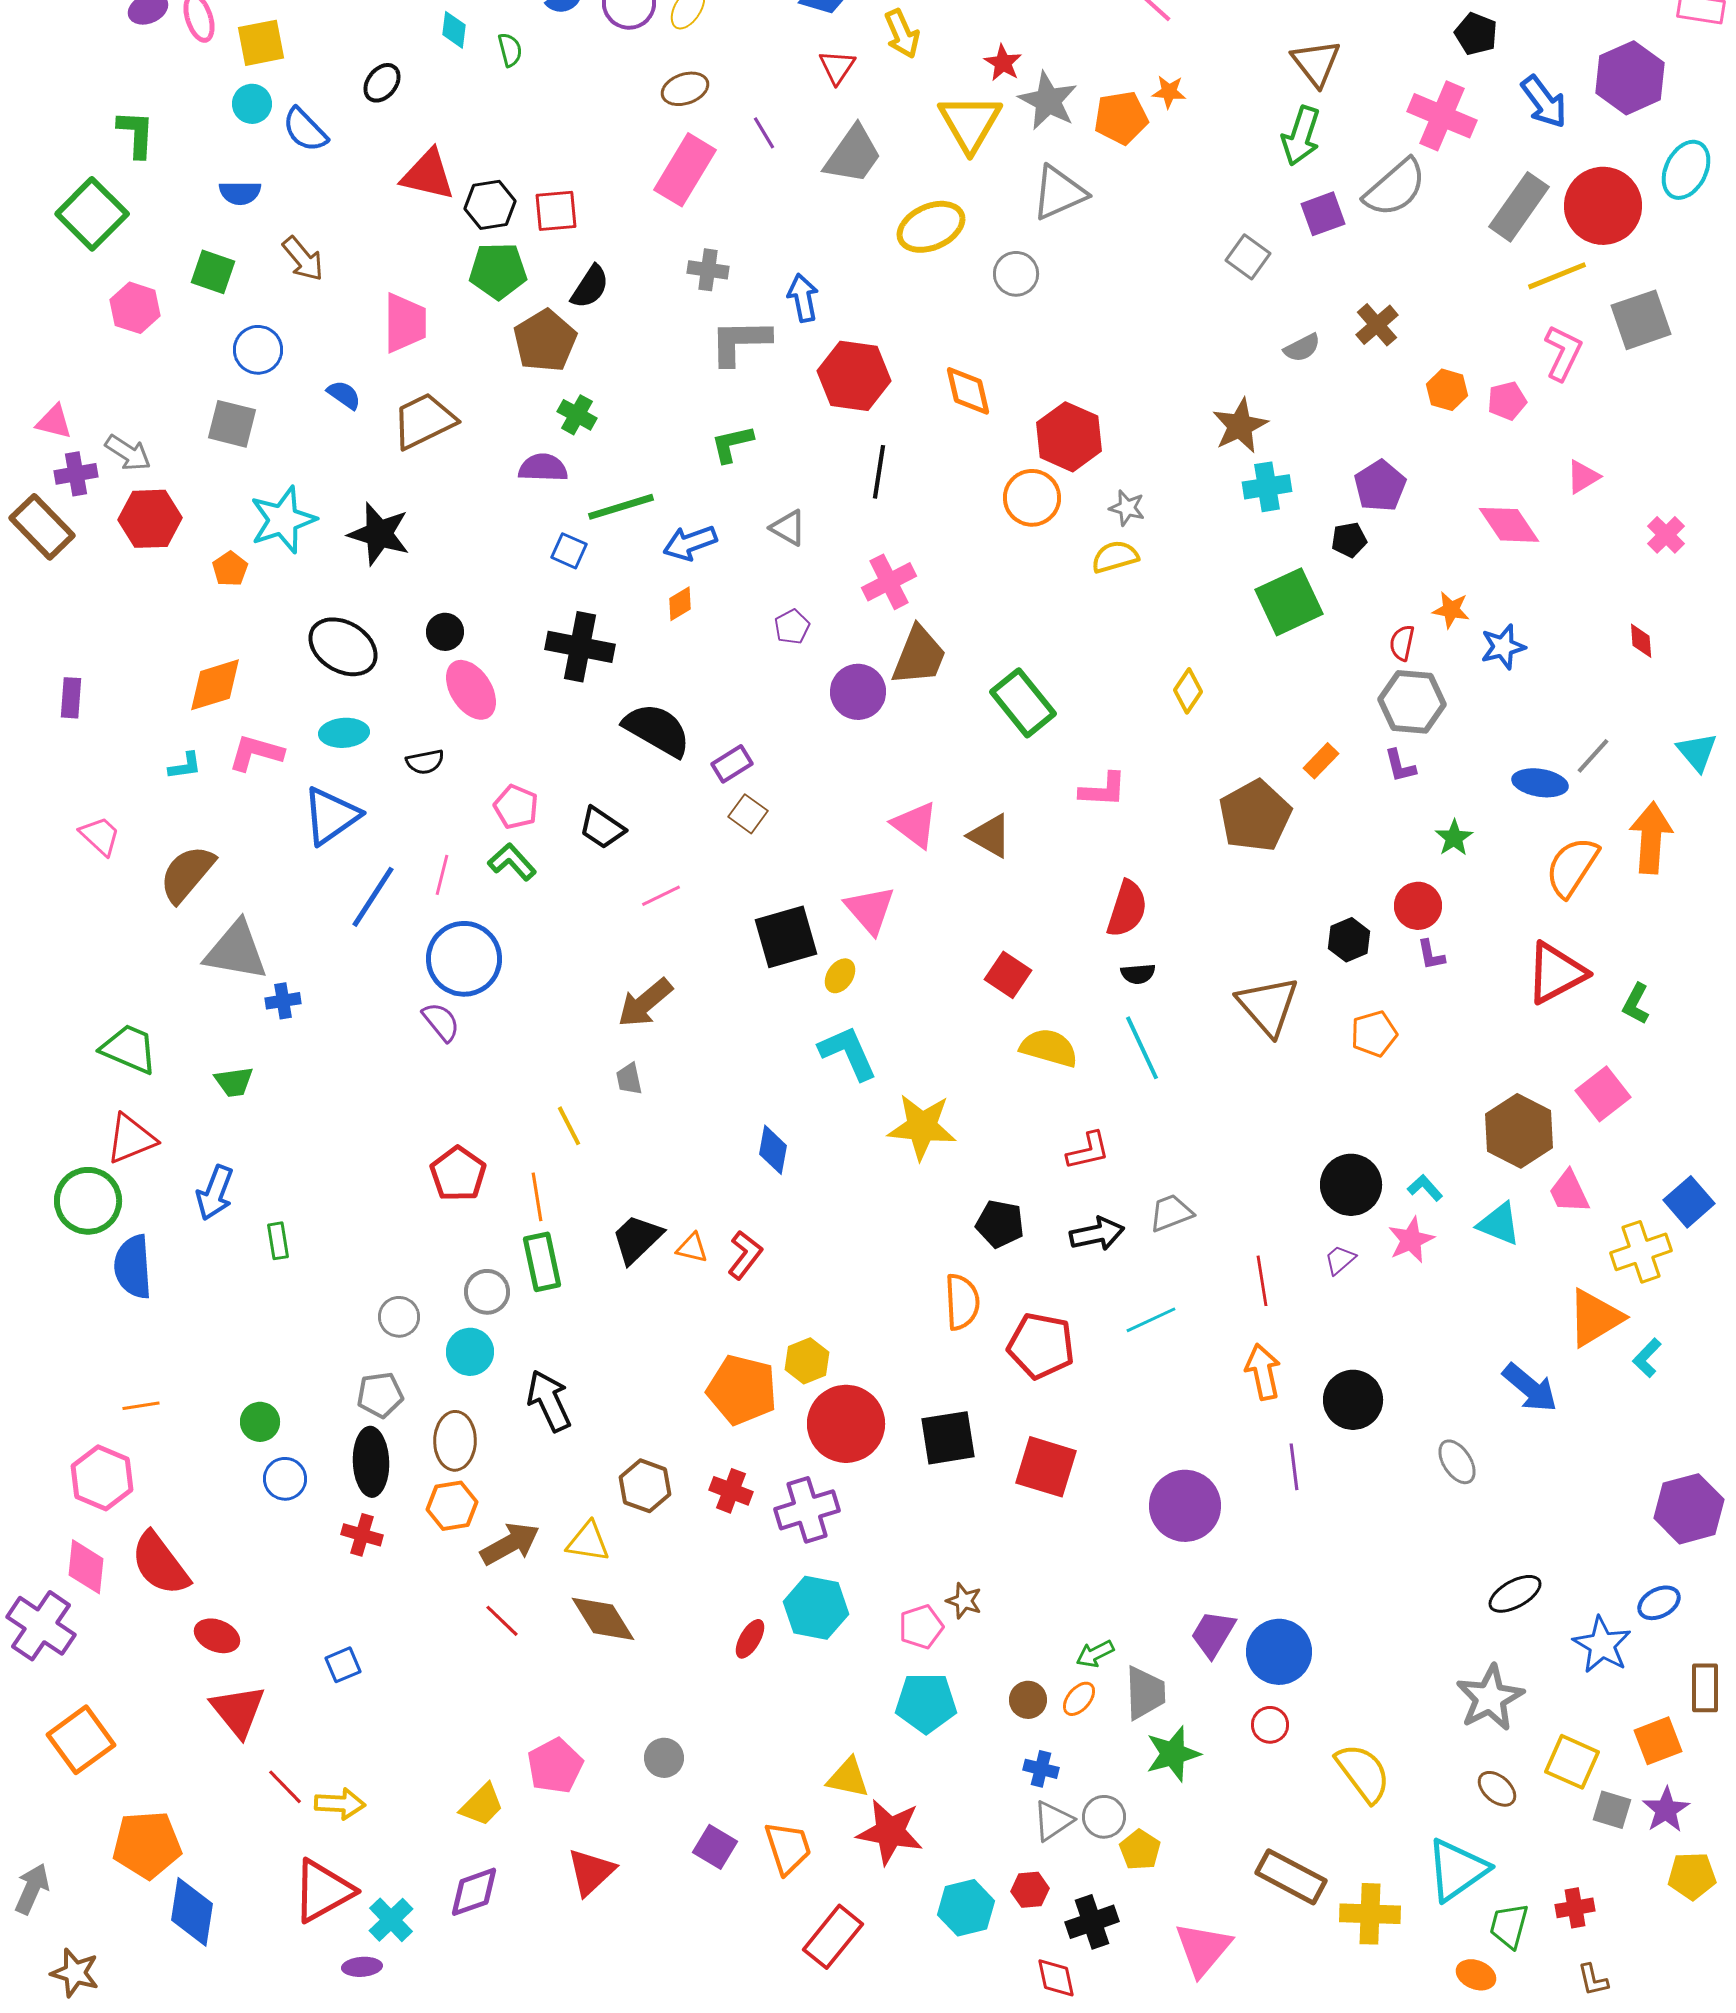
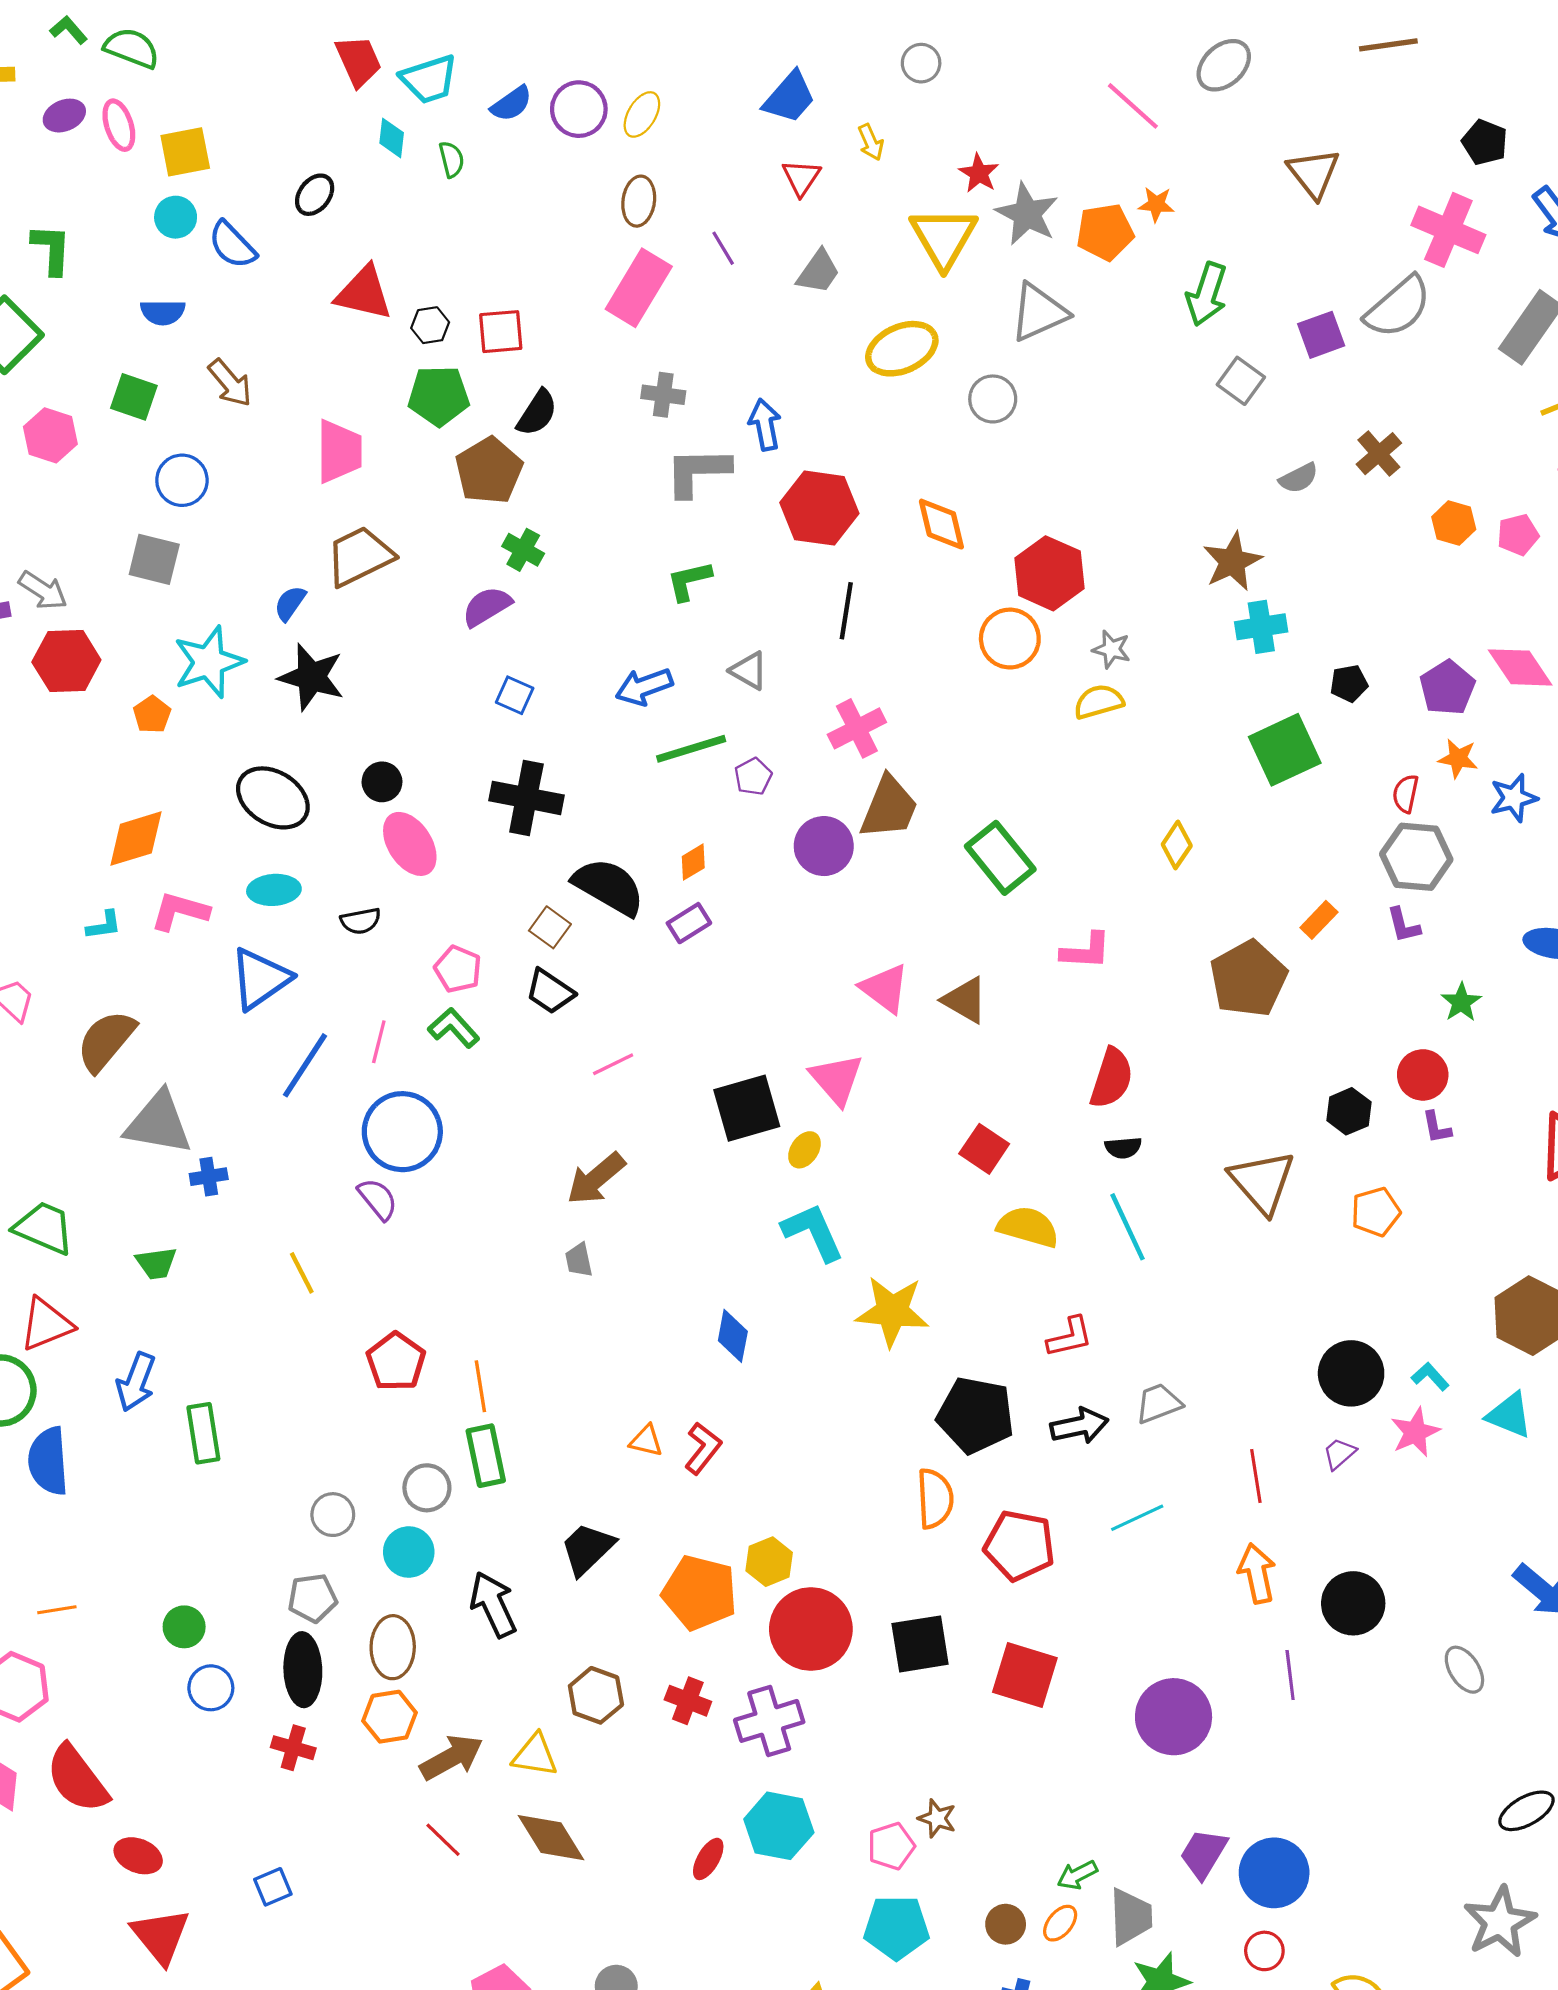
yellow arrow: (902, 34) -> (871, 142), size x0.7
brown ellipse: (685, 89) -> (639, 201), turned -63
green arrow: (1301, 136) -> (1207, 294), moved
gray trapezoid: (853, 155) -> (818, 272), size x0.7
black hexagon: (490, 205) -> (430, 325), size x0.7
blue semicircle: (344, 395) -> (290, 603), moved, turned -90
purple semicircle: (543, 468) -> (487, 606), turned -33
purple pentagon: (1380, 486) -> (1447, 688), moved
green line: (621, 507) -> (691, 749), moved
orange diamond: (680, 604) -> (693, 862), moved
brown square: (748, 814) -> (550, 927), moved
yellow line: (569, 1126) -> (302, 1273), moved
black pentagon: (1000, 1224) -> (976, 1415), size x1.5
black trapezoid: (637, 1239) -> (587, 1549), moved
green rectangle: (278, 1241) -> (203, 1433), size x1.5

